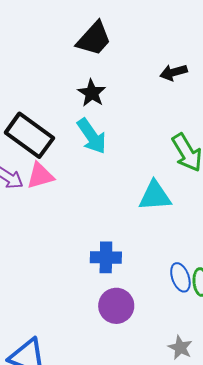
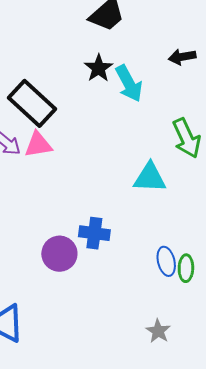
cyan arrow: (92, 136) -> (129, 84), moved
purple circle: (116, 306) -> (59, 254), moved

